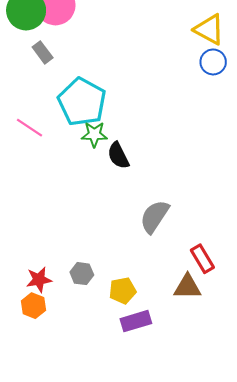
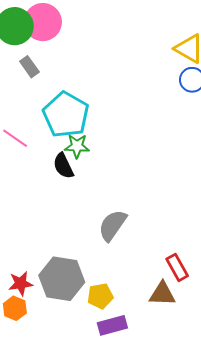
black semicircle: (118, 156) -> (63, 166), moved
gray semicircle: (154, 217) -> (112, 225), moved
gray hexagon: (82, 274) -> (62, 279), size x2.0

